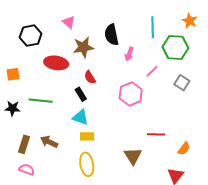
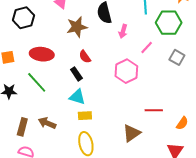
red ellipse: (56, 63) -> (42, 54), moved
green line: (41, 101) -> (37, 82), turned 45
brown triangle: (133, 156) -> (132, 133), turned 30

